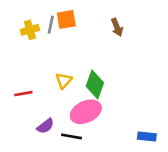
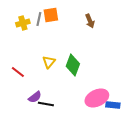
red line: (23, 94) -> (18, 72), turned 48
pink ellipse: (86, 112) -> (97, 98), moved
black line: (71, 136) -> (46, 104), moved

